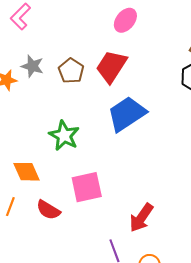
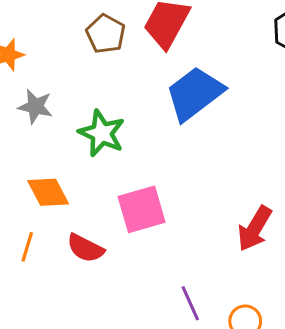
gray star: (32, 66) -> (35, 107), moved
red arrow: (141, 218) -> (255, 229), moved

